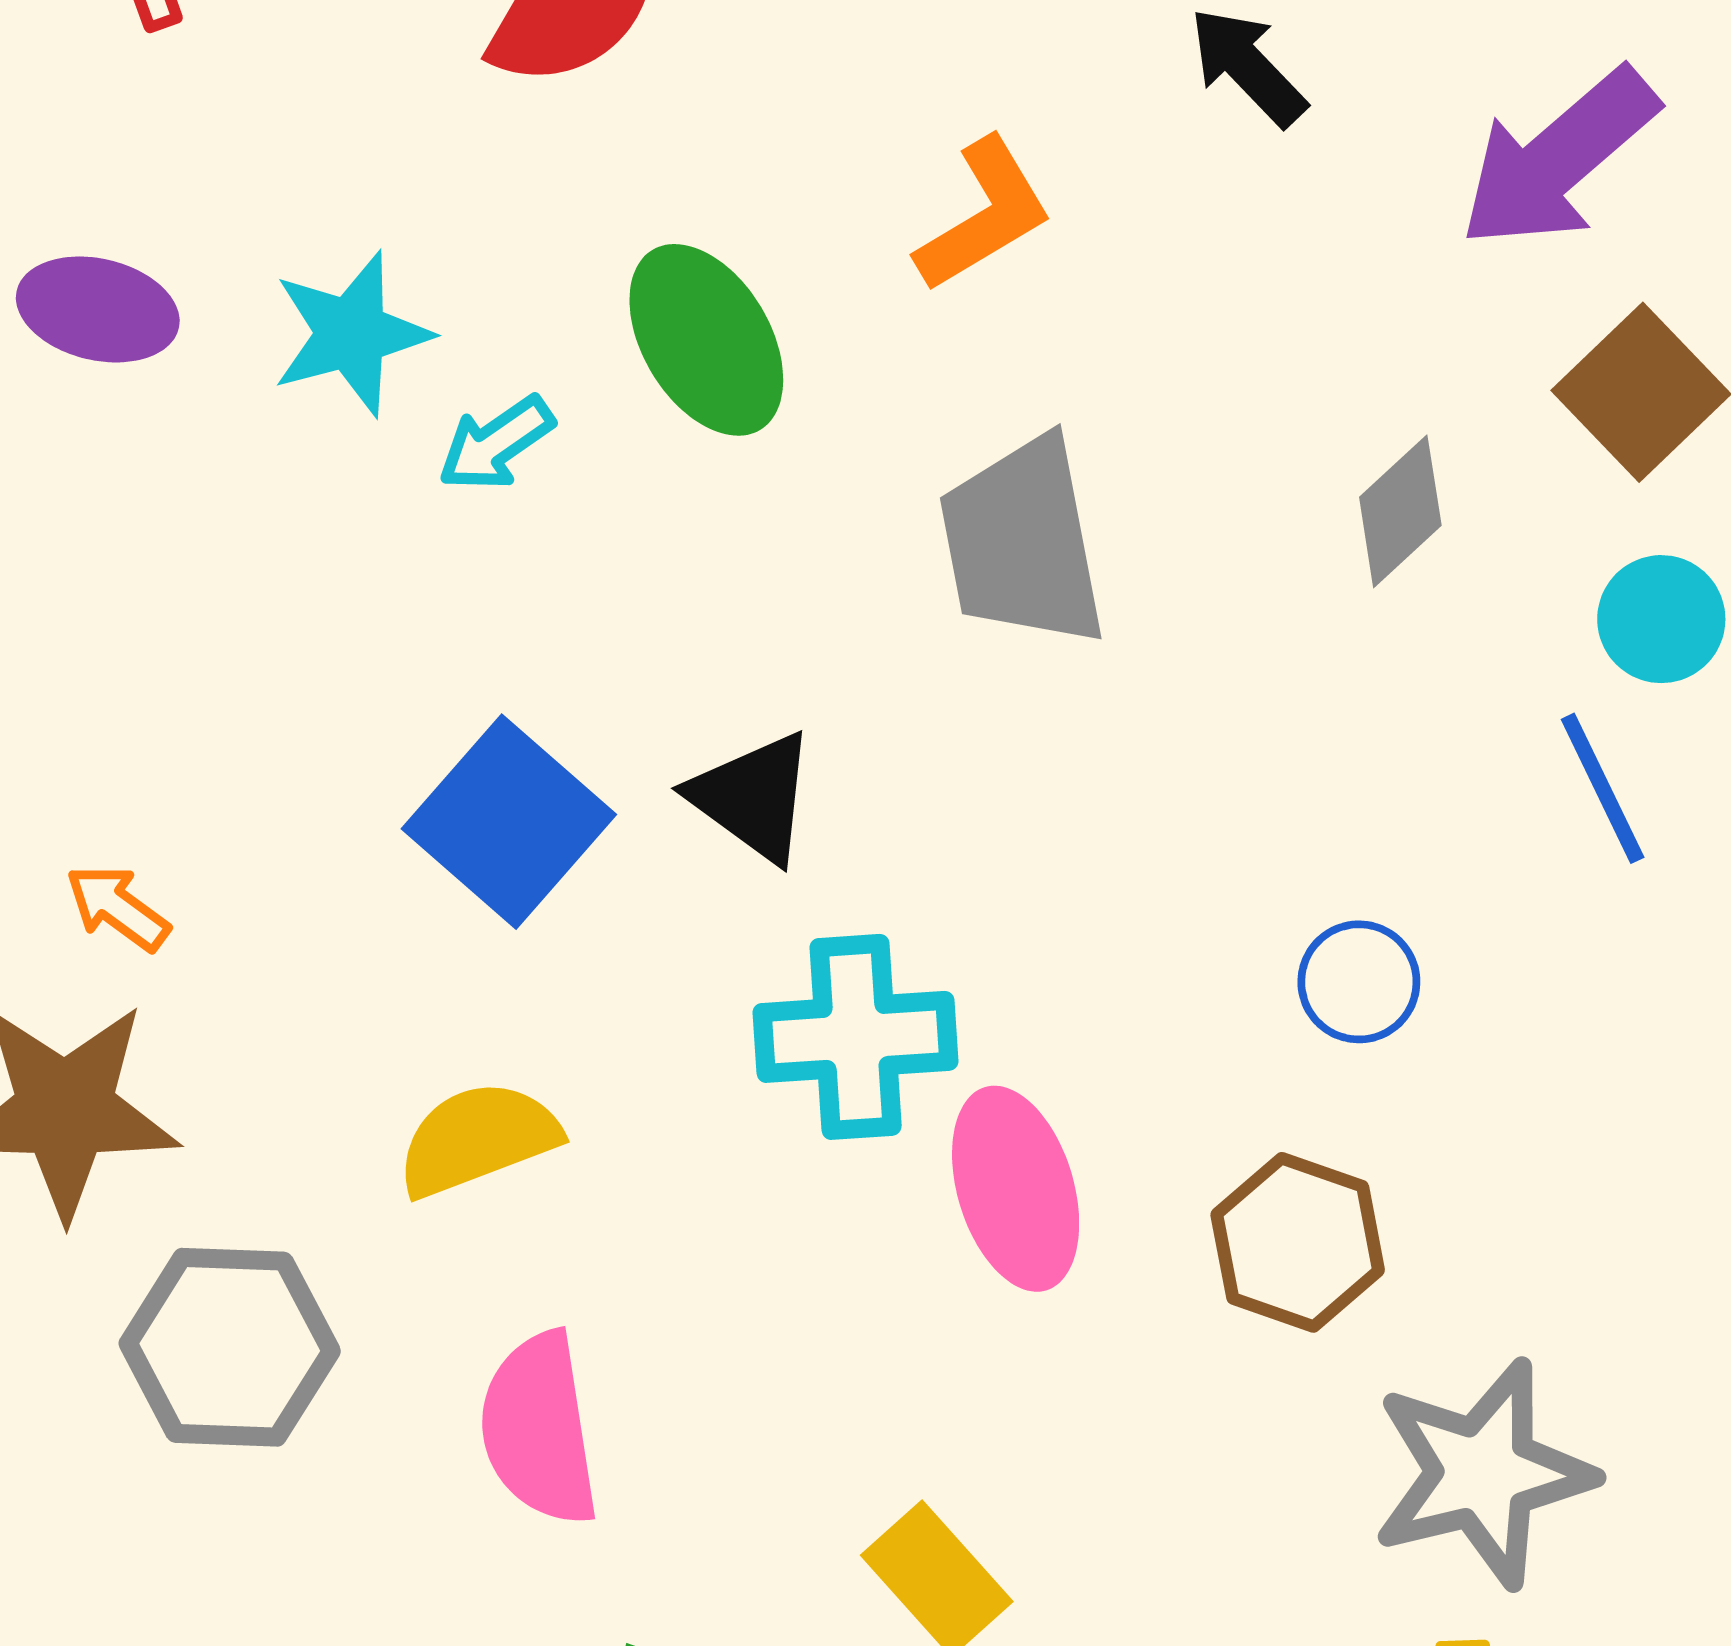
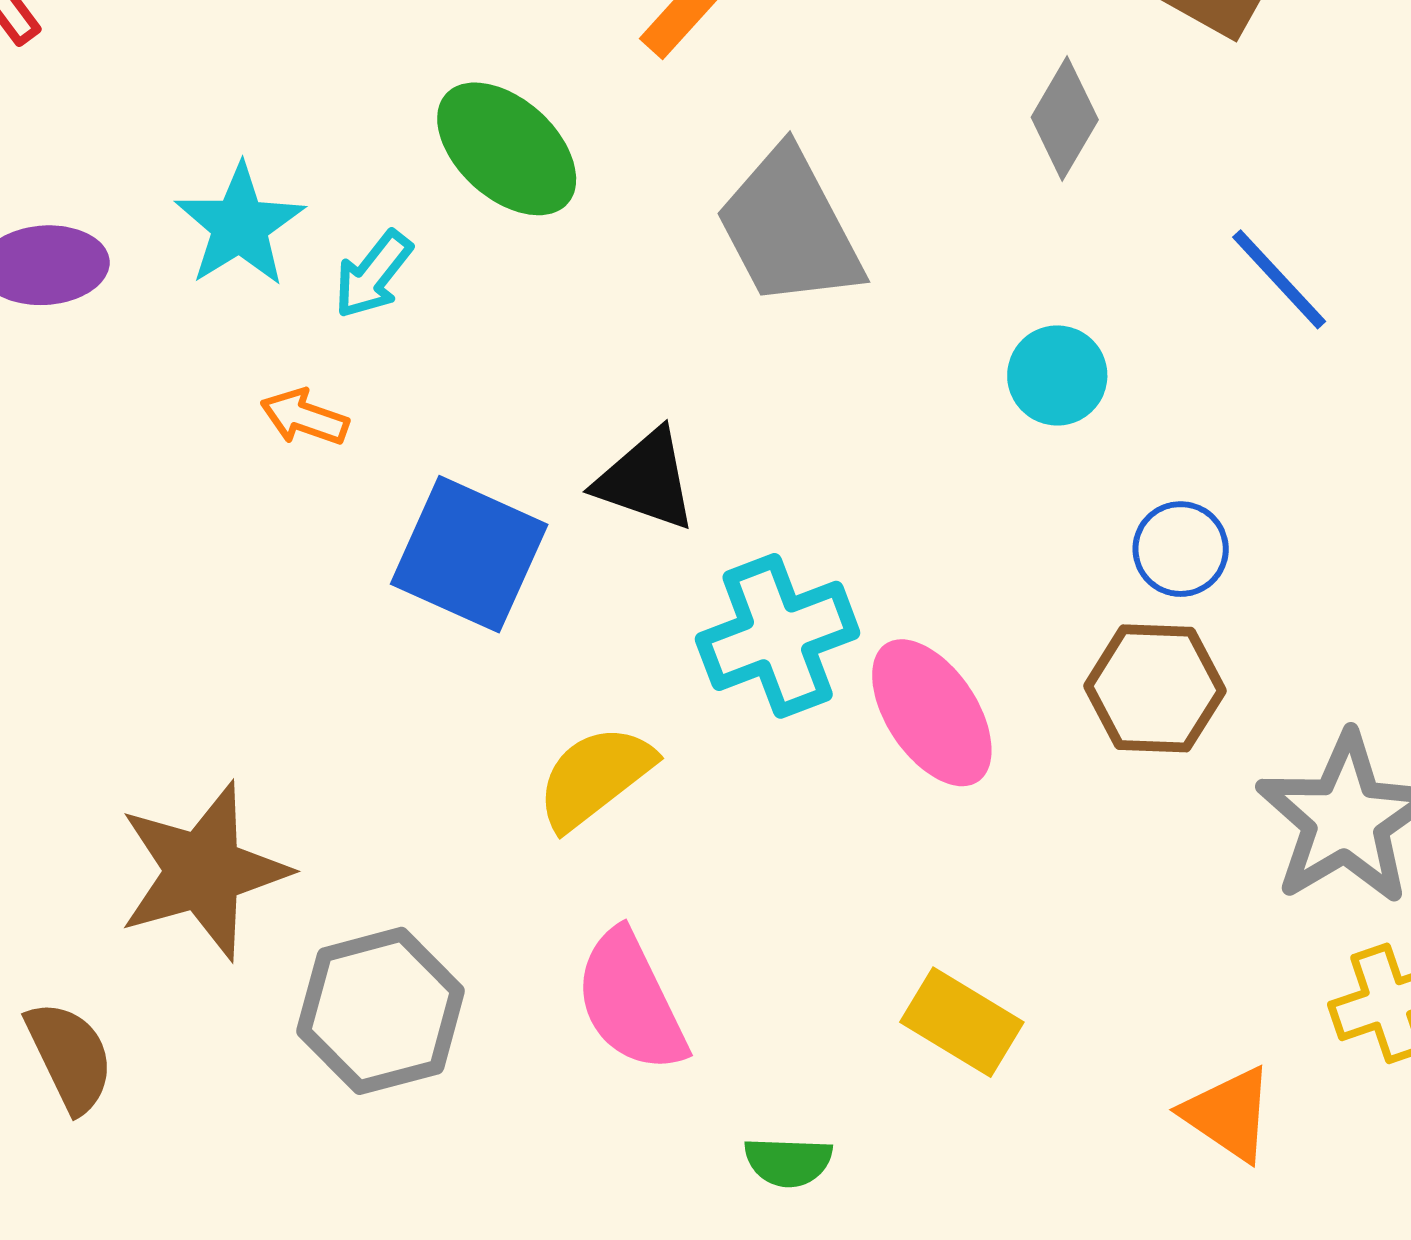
cyan circle: (1661, 619) -> (1057, 375), moved
orange arrow: (118, 908) -> (304, 417), moved
blue circle: (1359, 982) -> (1181, 549), moved
yellow semicircle: (478, 1139) -> (595, 777), moved

